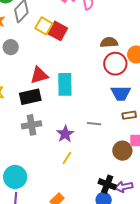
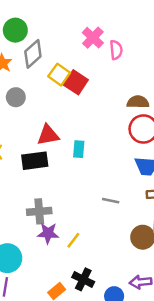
cyan rectangle: (65, 84) -> (79, 149), size x0.6
gray cross: (32, 125) -> (39, 211), moved
purple star: (65, 134) -> (48, 233), moved, turned 30
black cross: (107, 184) -> (83, 279), moved

